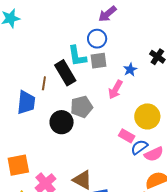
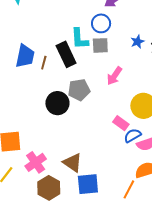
blue star: (130, 70) -> (137, 42), moved
blue trapezoid: (26, 102) -> (25, 56), moved

